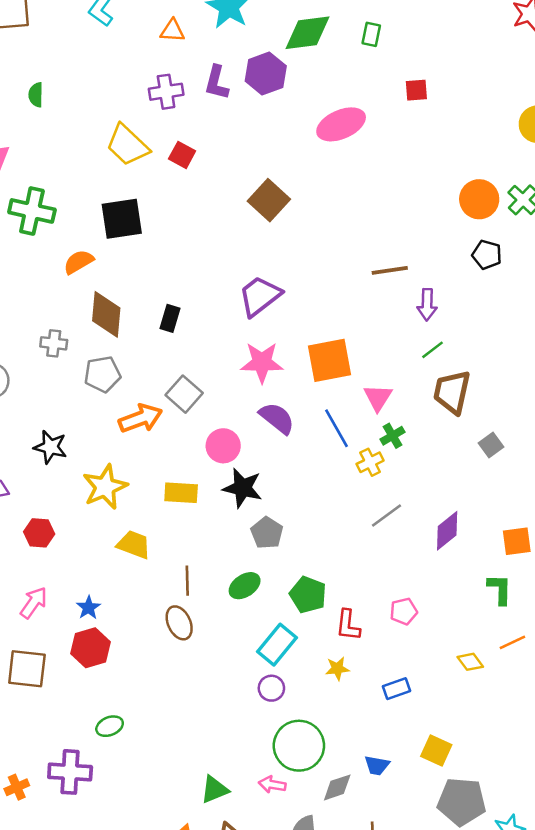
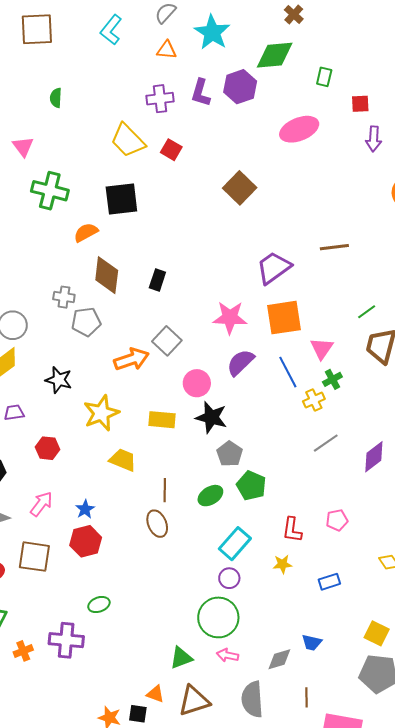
green rectangle: (371, 34) -> (324, 77), moved
purple trapezoid: (260, 296) -> (274, 268), moved
purple arrow: (427, 305) -> (374, 139), moved
gray pentagon: (102, 374) -> (86, 322), moved
purple semicircle: (277, 418) -> (240, 362), turned -84
green pentagon: (308, 595) -> (251, 486), moved
green circle: (299, 746) -> (218, 617), moved
yellow square: (436, 750) -> (377, 633), moved

